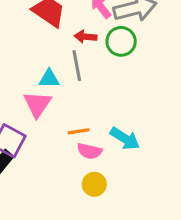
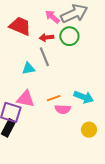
pink triangle: (37, 104) -> (26, 99), moved, turned -42
yellow circle: (94, 184) -> (89, 130), moved

